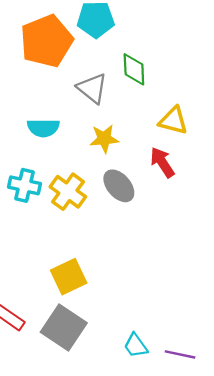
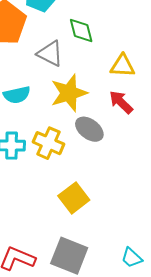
yellow star: (104, 139) -> (69, 93), size x1.5
yellow square: (69, 277) -> (74, 198), moved

